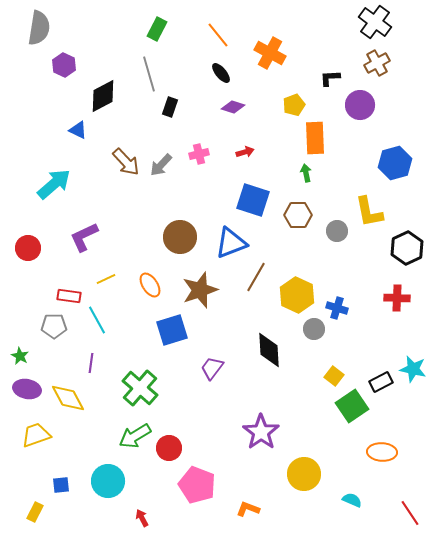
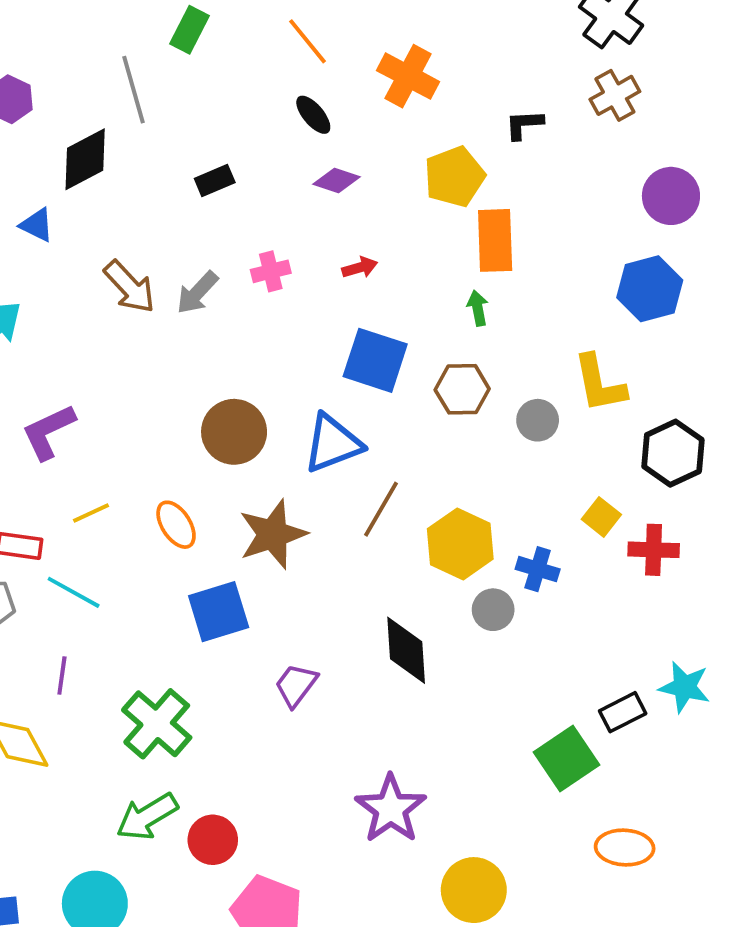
gray line: (149, 74) -> (134, 90), moved
yellow pentagon: (294, 105) -> (454, 177), size x1.4
purple circle: (360, 105) -> (671, 196), moved
black rectangle: (170, 107) -> (215, 180), turned 48
cyan line: (97, 320) -> (74, 592), turned -32
yellow square: (334, 376) -> (601, 517), moved

